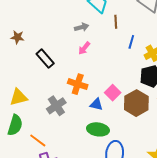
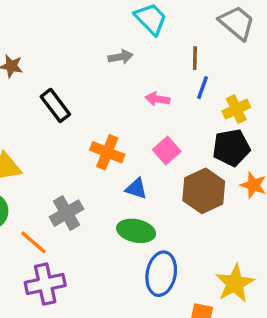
brown line: (116, 22) -> (195, 58), moved
pink arrow: (84, 48) -> (158, 99), moved, turned 56
pink square: (113, 93) -> (167, 151), moved
gray cross: (56, 106) -> (67, 213), moved

